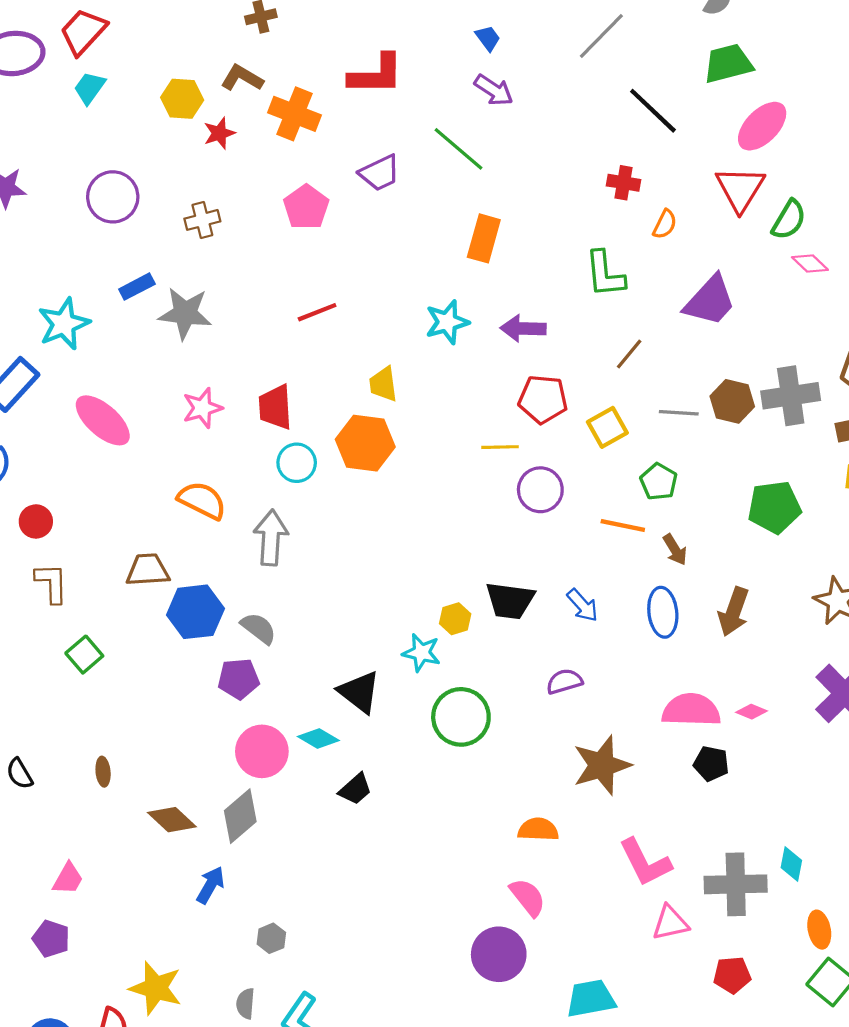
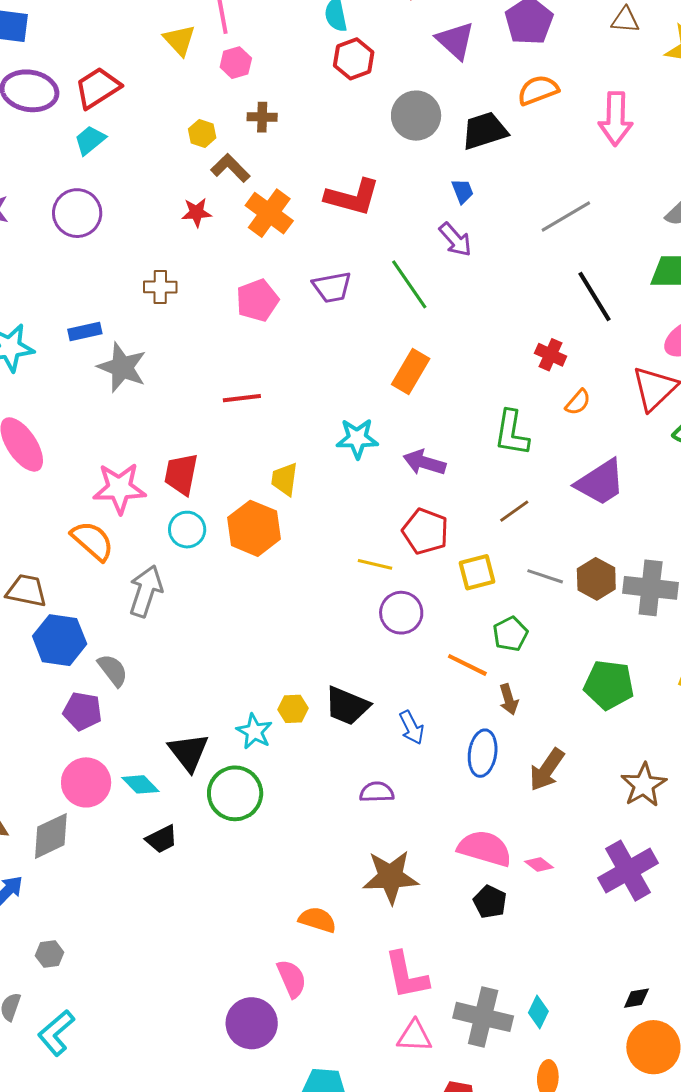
yellow hexagon: (182, 99) -> (202, 133), moved, size x0.7
purple circle: (113, 197) -> (77, 213), moved
pink star: (202, 408) -> (119, 488), moved, size x1.4
green circle: (461, 717) -> (235, 793), moved

